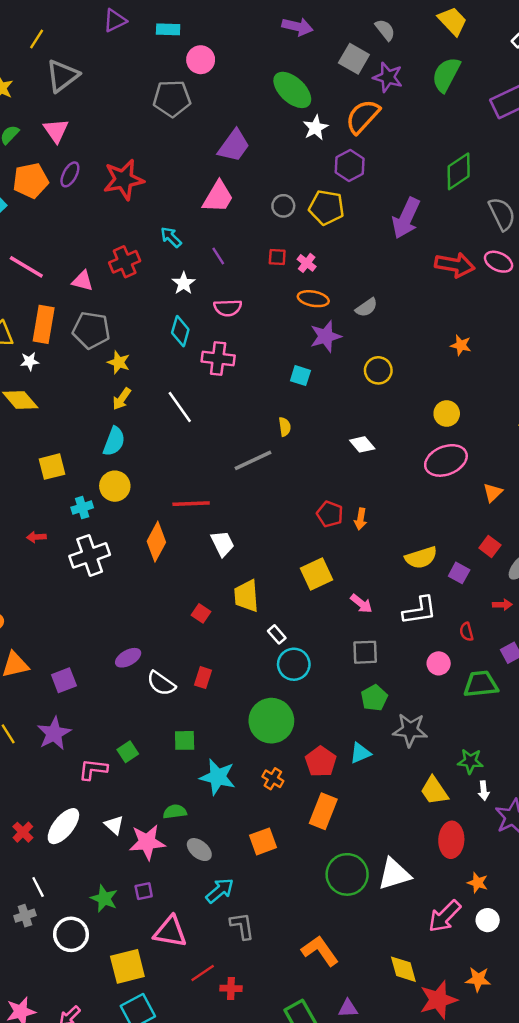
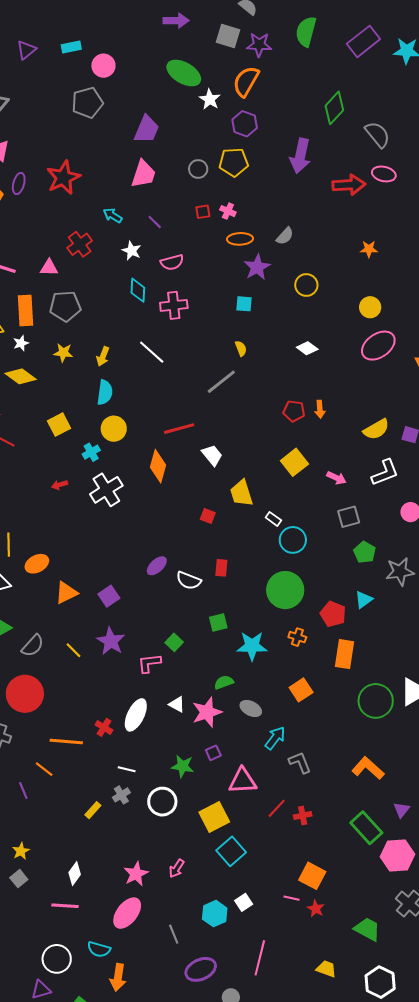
yellow star: (119, 362) -> (63, 353), moved
white line: (38, 887) -> (127, 769), turned -36
purple triangle: (348, 1008) -> (402, 810), turned -36

